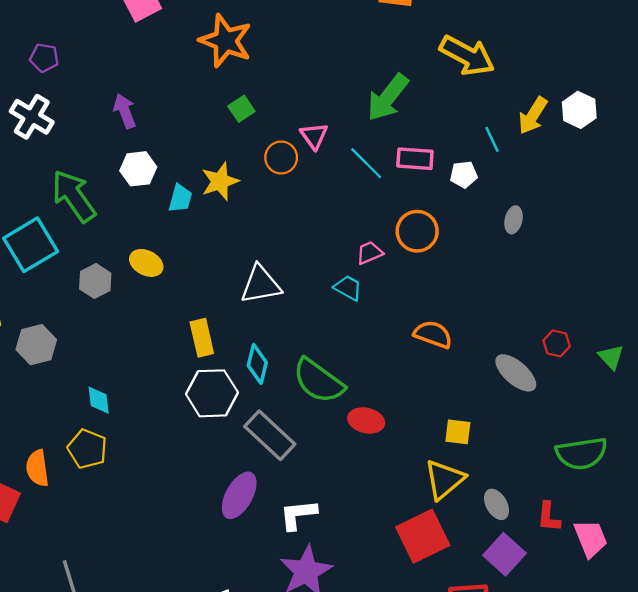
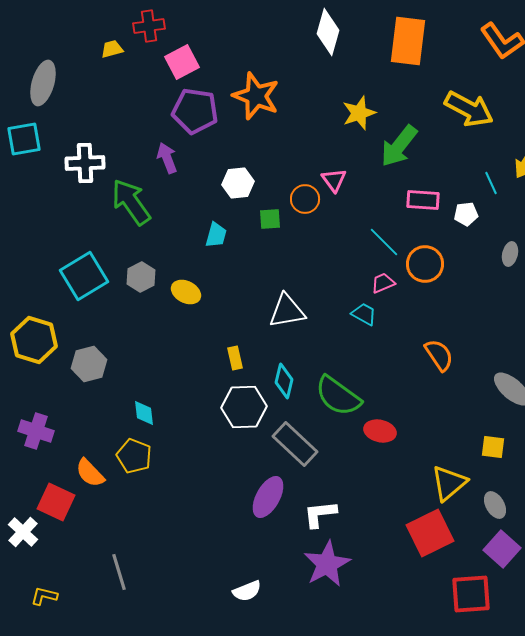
purple pentagon: (44, 58) -> (195, 111), moved, size x1.8
green square: (241, 109) -> (270, 219), moved, turned 30
white cross: (32, 117) -> (85, 163), turned -33
cyan line: (366, 163) -> (384, 242), moved
white hexagon: (138, 169) -> (238, 183), moved
yellow star: (220, 181) -> (359, 113), moved
green arrow: (74, 196) -> (131, 202), moved
gray hexagon: (95, 281) -> (141, 277), moved
orange semicircle: (433, 334) -> (439, 355), turned 36
yellow rectangle: (202, 338) -> (235, 358), size x0.7
yellow square: (458, 432) -> (493, 447), moved
orange semicircle: (37, 468) -> (90, 473), turned -36

